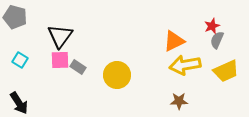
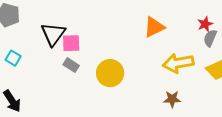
orange triangle: (174, 41) -> (154, 27), moved
pink square: (60, 60) -> (71, 43), moved

